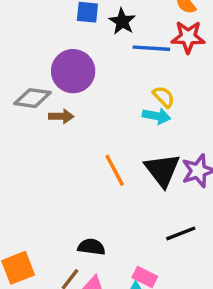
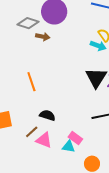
orange line: (115, 170) -> (31, 82), moved

